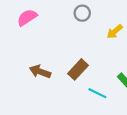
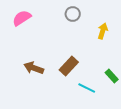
yellow arrow: (115, 32) -> (103, 31), turned 147

